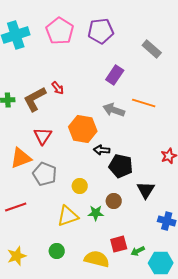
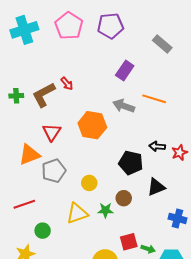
black arrow: (102, 150) -> (157, 146), moved
gray pentagon: (45, 174) -> (54, 171), turned 30
black triangle: (146, 190) -> (156, 187), turned 36
green circle: (57, 251) -> (43, 231), moved
green arrow: (138, 251) -> (148, 249), turned -136

